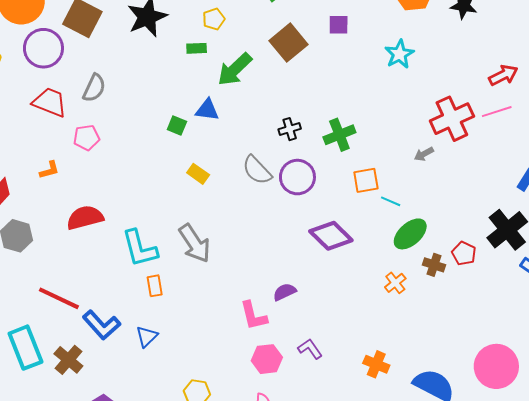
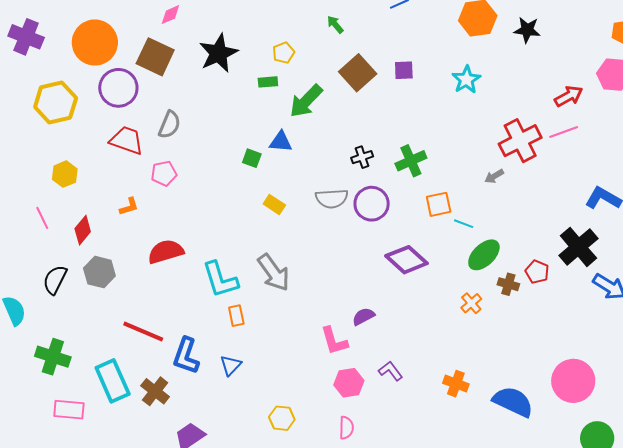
purple square: (339, 25) -> (404, 70), moved
gray semicircle: (257, 170) -> (332, 199), turned -48
blue L-shape: (102, 325) -> (186, 356), turned 63

